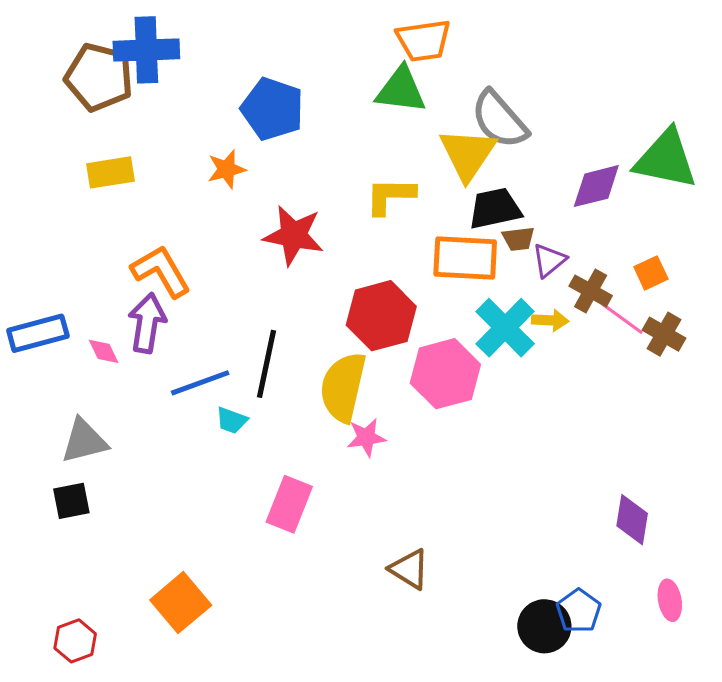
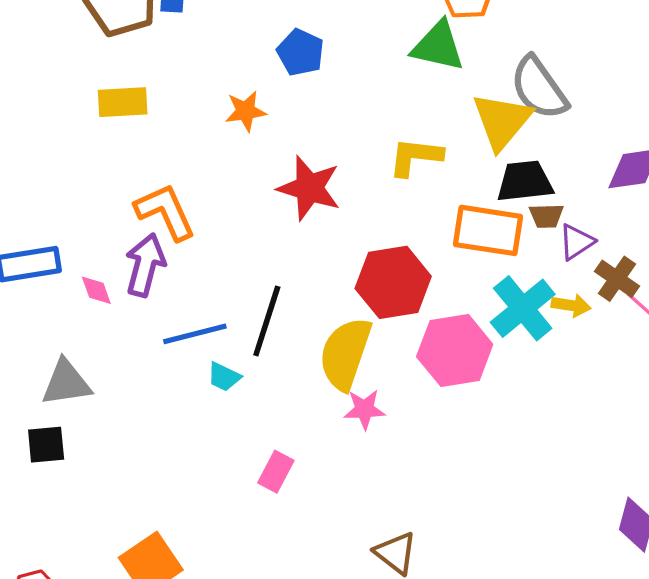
blue pentagon: (272, 109) -> (301, 52), size x0.7
pink rectangle: (289, 504) -> (276, 472), size x0.7

